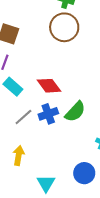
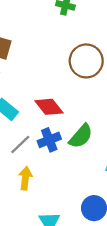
brown circle: (64, 27) -> (86, 61), moved
yellow arrow: (19, 155) -> (25, 178), moved

